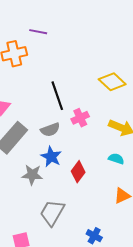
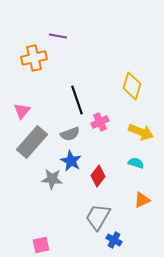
yellow diamond: (112, 82) -> (132, 86), turned 64
gray trapezoid: (52, 213) -> (98, 217), moved

